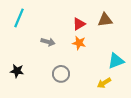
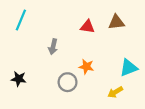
red triangle: (79, 24) -> (87, 27), turned 40
gray arrow: (48, 42) -> (53, 47), turned 88
orange star: (79, 43) -> (86, 67), moved

